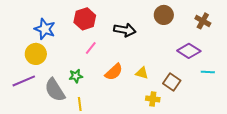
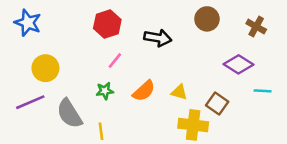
blue star: (45, 29) -> (28, 23), moved
green star: (76, 76) -> (105, 91), moved
yellow cross: (153, 99) -> (193, 125), size x1.6

